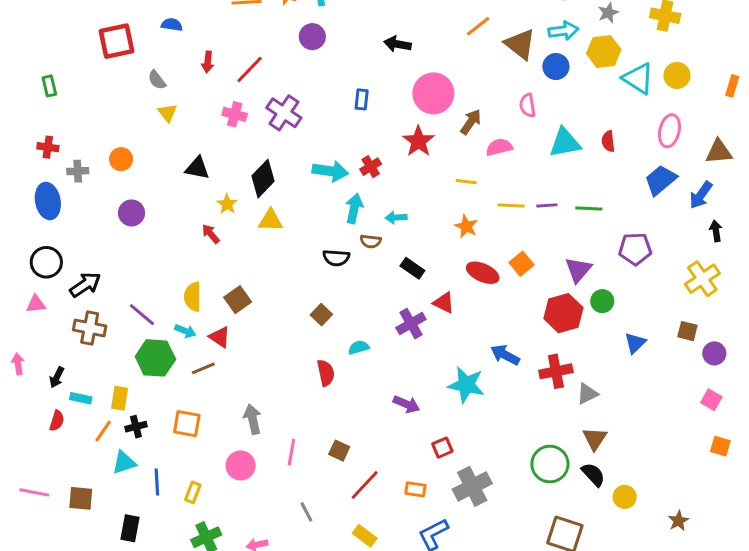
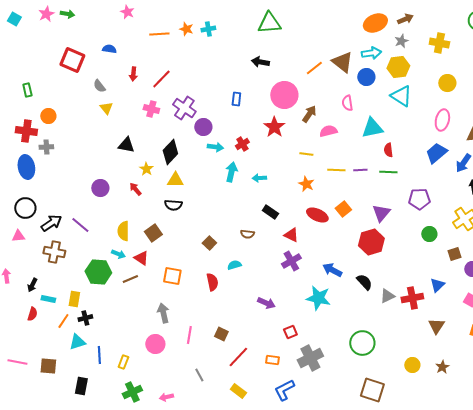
orange line: (478, 26) -> (314, 68), moved
purple circle: (312, 37) -> (203, 127), moved
red square: (117, 41) -> (72, 60), turned 35
cyan triangle: (638, 78) -> (401, 96), moved
red semicircle: (608, 141) -> (388, 150), moved
red cross: (48, 147) -> (26, 131), size x1.5
orange circle: (121, 159) -> (48, 116), moved
cyan arrow: (330, 171) -> (215, 147), size x0.7
purple circle: (132, 213) -> (100, 188), moved
brown semicircle: (371, 241) -> (247, 234), moved
black semicircle: (336, 258) -> (173, 205), moved
green circle: (602, 301) -> (429, 234), moved
purple line: (142, 315) -> (80, 225), moved
purple cross: (411, 324) -> (291, 261), moved
brown square: (687, 331) -> (454, 254), turned -32
blue triangle: (635, 343) -> (437, 285), moved
red cross: (556, 371) -> (412, 298), moved
cyan star: (466, 385) -> (318, 298), moved
orange square: (187, 424) -> (172, 276), moved
brown triangle: (595, 439) -> (436, 326), moved
black semicircle: (593, 474) -> (364, 282), moved
brown star: (678, 521) -> (442, 367), moved

